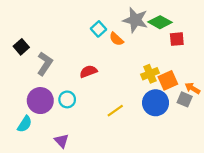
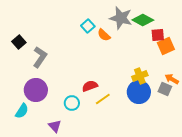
red semicircle: (88, 71) -> (90, 86), moved
yellow cross: (150, 74) -> (140, 76), moved
orange square: (168, 80) -> (166, 46), moved
cyan circle: (67, 99) -> (72, 103), moved

